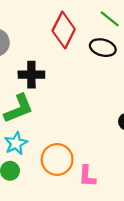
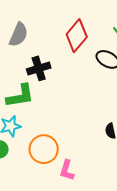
black cross: (31, 75) -> (39, 68), turned -30

